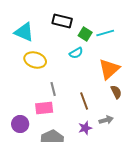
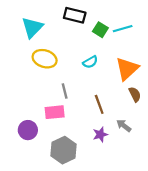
cyan triangle: (24, 32) -> (32, 27), turned 50
cyan semicircle: (76, 53) -> (90, 62), moved
gray arrow: (106, 120) -> (124, 126), turned -128

